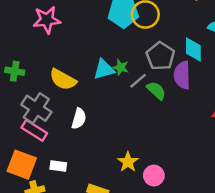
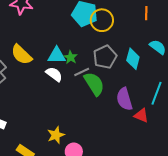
purple semicircle: (182, 75) -> (124, 99), moved, turned -30
green semicircle: (156, 91) -> (94, 84), size x1.4
white semicircle: (79, 119) -> (54, 74), moved, turned -84

